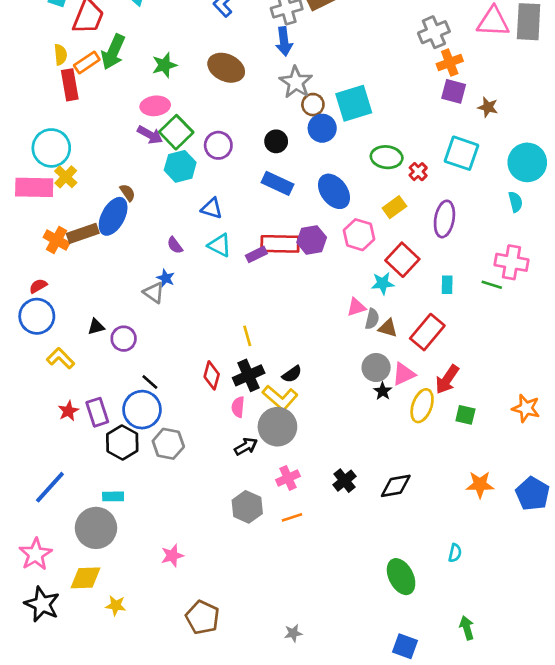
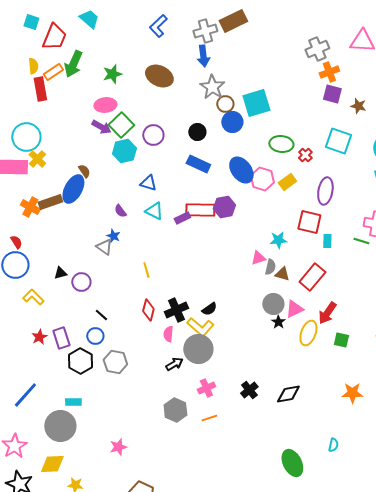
pink hexagon: (359, 235) -> (262, 179), moved
red square: (402, 260) -> (309, 222), moved, turned -30
red semicircle: (38, 286) -> (16, 242), turned 88
yellow line: (247, 336) -> (146, 270), moved
blue circle: (142, 410) -> (95, 336), size x0.6

